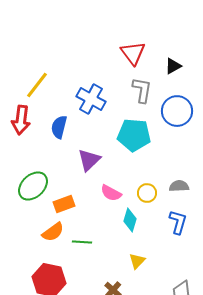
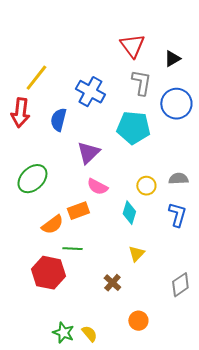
pink semicircle: (111, 193) -> (97, 187), moved
orange rectangle: (64, 204) -> (78, 211), moved
green line: (82, 242) -> (72, 249), moved

